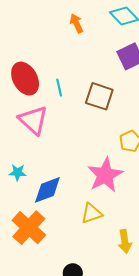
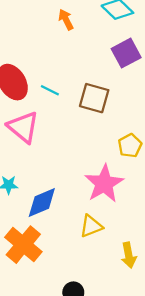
cyan line: (59, 88) -> (50, 90), turned -48

